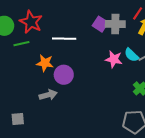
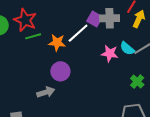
white line: (64, 39) -> (78, 33), moved, turned -40
green line: (21, 44) -> (33, 36), moved
orange star: (45, 63) -> (57, 43), moved

